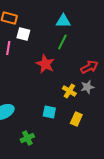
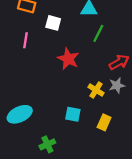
white square: (23, 34) -> (53, 23), moved
green line: (62, 42) -> (98, 33), moved

